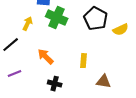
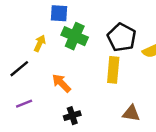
yellow rectangle: (84, 61) -> (113, 70), moved, size x1.5
black cross: (55, 84) -> (72, 116), turned -32

